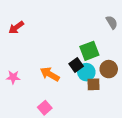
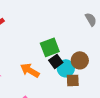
green square: (89, 51) -> (50, 47), moved
brown circle: (109, 69) -> (80, 60), moved

